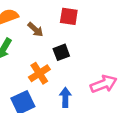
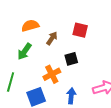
brown arrow: (35, 29) -> (52, 38), turned -104

